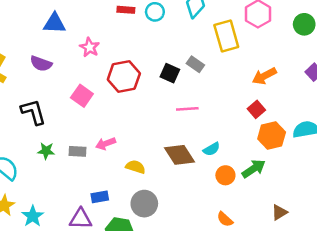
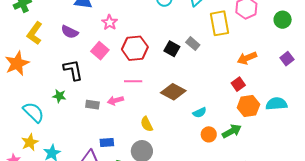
pink square: (82, 96) -> (100, 51), moved
pink line: (187, 109) -> (133, 81), moved
black L-shape: (33, 112) -> (73, 70), moved
green star: (46, 151) -> (59, 96), moved
brown diamond: (179, 155) -> (173, 92), moved, turned -35
yellow semicircle: (136, 167) -> (147, 124), moved, turned -140

